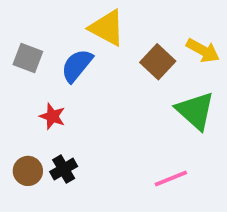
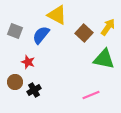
yellow arrow: (203, 50) -> (108, 27), turned -84
green triangle: (195, 111) -> (104, 59), turned -30
brown circle: (28, 171) -> (15, 82), moved

